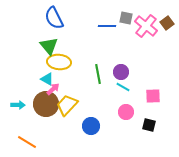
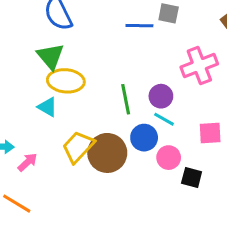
pink cross: (146, 26) -> (199, 66), moved, turned 30
pink arrow: (53, 89) -> (27, 162), moved
brown circle: (46, 104) -> (107, 153), moved
black square: (149, 125) -> (192, 177), moved
blue circle: (91, 126) -> (144, 138), moved

